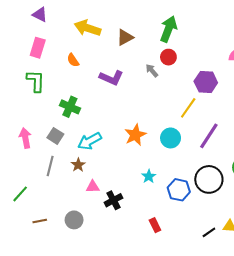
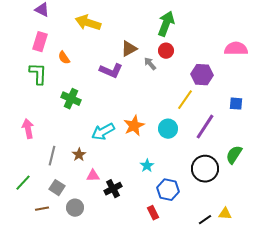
brown triangle: (125, 37) -> (129, 49), moved
orange semicircle: (73, 60) -> (64, 58), moved
gray square: (55, 136) -> (57, 188), moved
cyan arrow: (90, 141) -> (103, 132), moved
blue hexagon: (179, 190) -> (168, 190), moved

